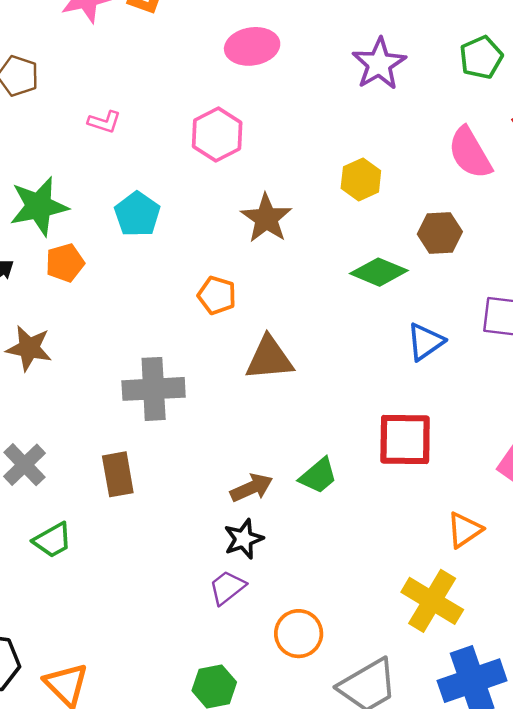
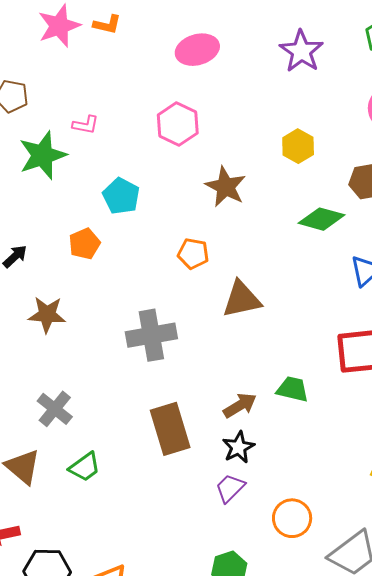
green star: (39, 206) -> (43, 155), moved
orange pentagon: (65, 263) -> (84, 244), moved
brown rectangle: (118, 474) -> (170, 429), moved, size x1.4
green trapezoid: (318, 476) -> (293, 389), turned -120

